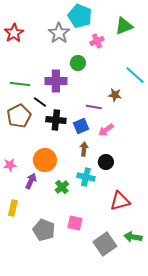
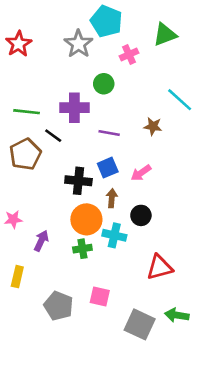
purple line: (94, 107) -> (109, 133), moved
black cross: (56, 120) -> (78, 181), moved
orange circle: (45, 160) -> (86, 219), moved
green cross: (62, 187) -> (82, 249), turned 32
gray square: (105, 244) -> (140, 324), turned -30

